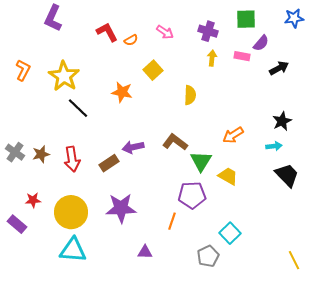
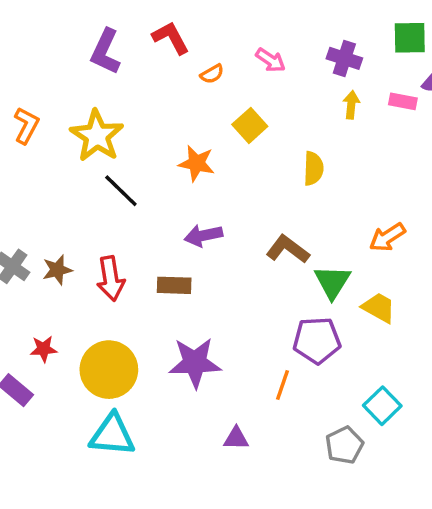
purple L-shape: (53, 18) -> (105, 52), moved
red L-shape: (107, 32) -> (171, 38), moved
purple arrow: (133, 147) -> (203, 235), moved
brown rectangle: (109, 163) -> (174, 285), turned 36

